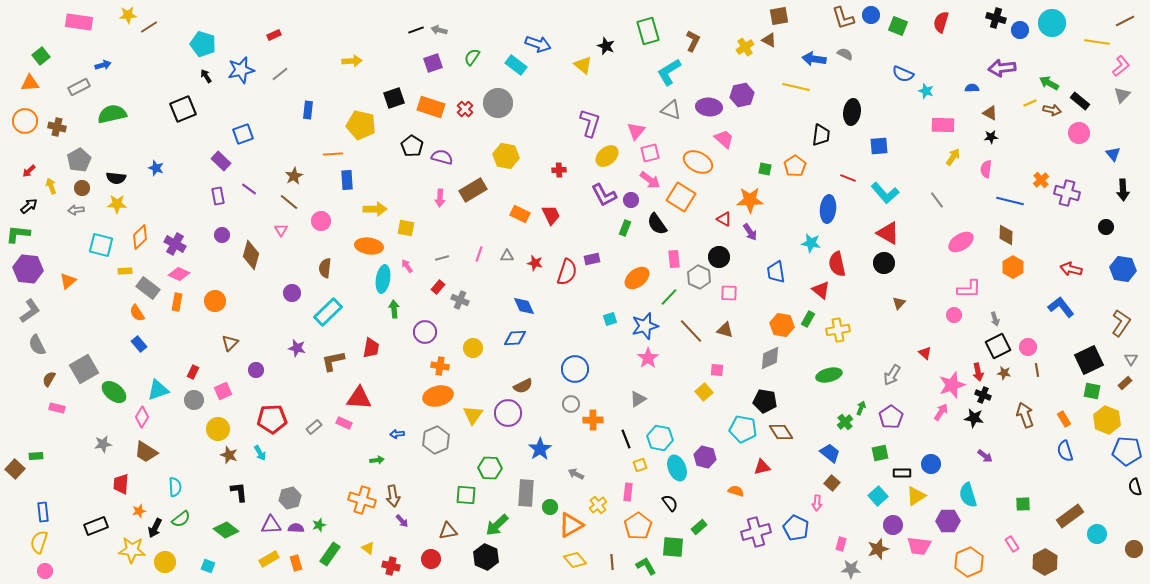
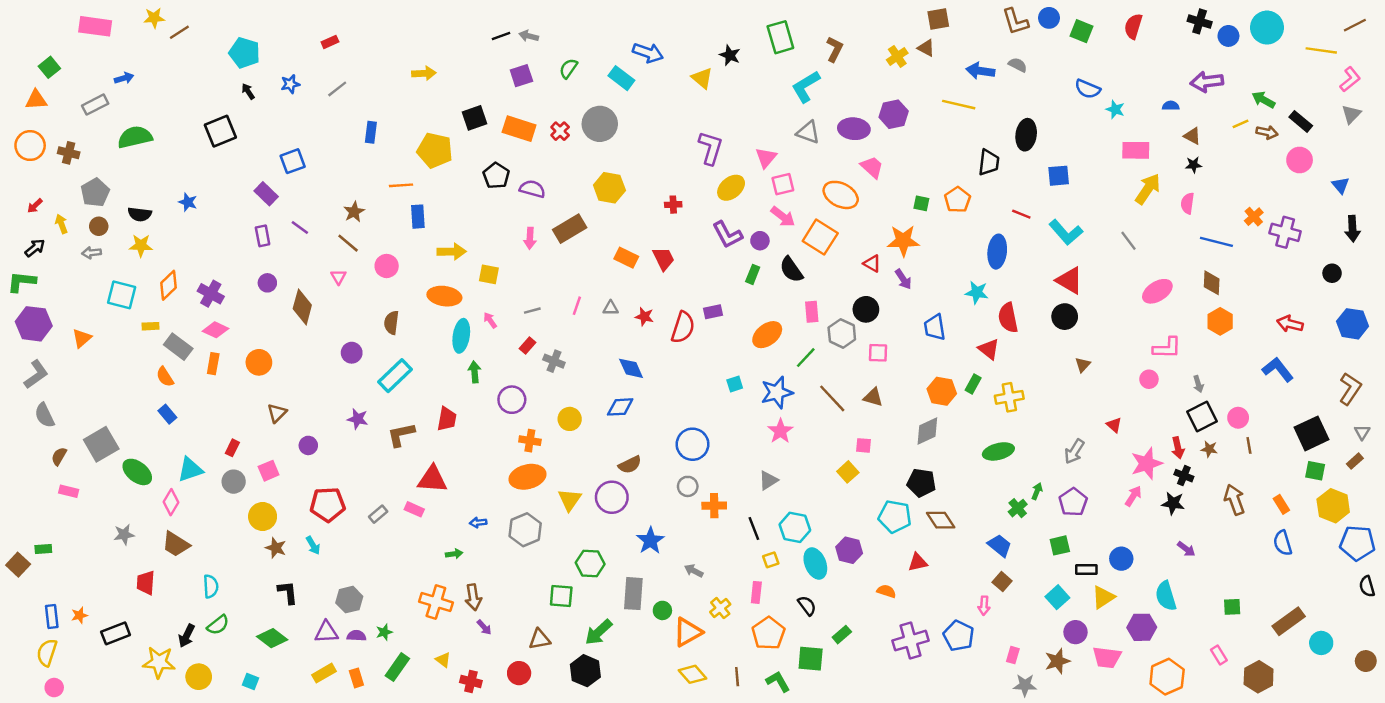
blue star: (241, 70) -> (290, 84), size x0.6
yellow arrow: (953, 157) -> (1148, 189), size x1.5
orange star: (139, 511) -> (79, 615), moved

